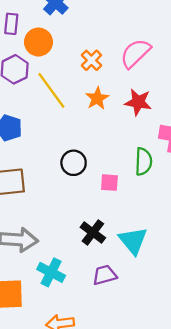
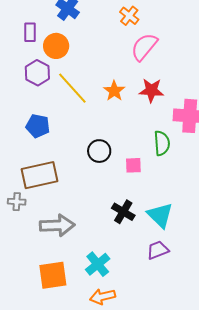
orange cross: (91, 60) -> (129, 16), moved
cyan cross: (51, 272) -> (98, 264), moved, turned 30
purple trapezoid: (105, 275) -> (158, 250), moved

